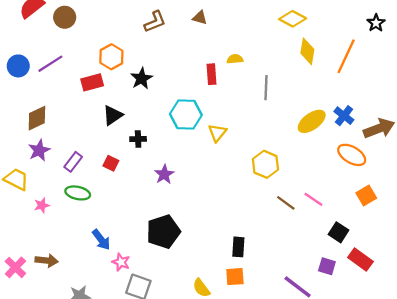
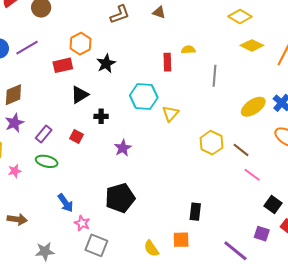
yellow diamond: (307, 51) -> (252, 45), turned -75
brown line: (286, 203) -> (241, 150), moved
black rectangle: (238, 247) -> (195, 212), moved

